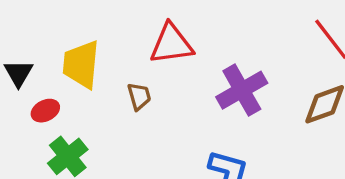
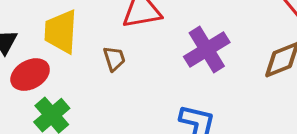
red ellipse: (45, 111) -> (30, 75), size x1.5

